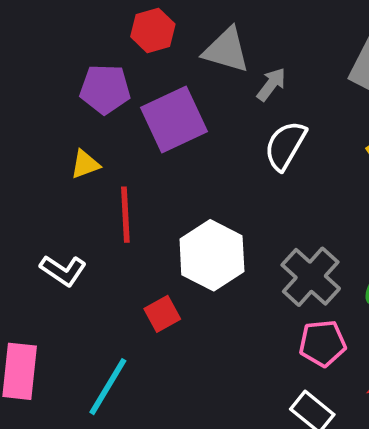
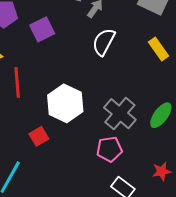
purple square: (174, 119) -> (42, 29), size x0.7
pink pentagon: (322, 343) -> (109, 149), moved

